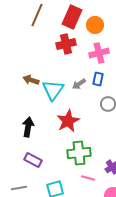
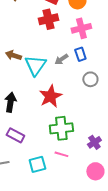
blue rectangle: (98, 79) -> (80, 54), turned -32
pink line: (88, 178) -> (61, 154), moved

